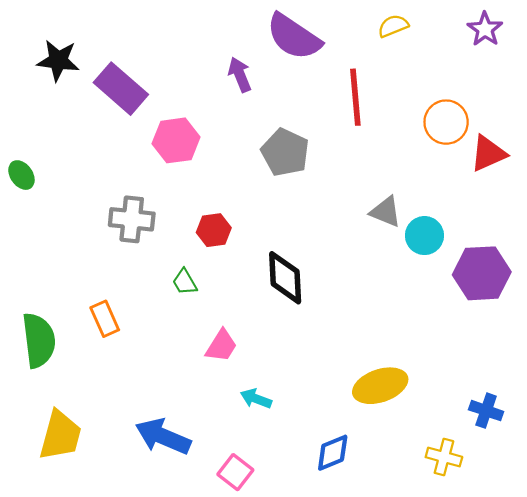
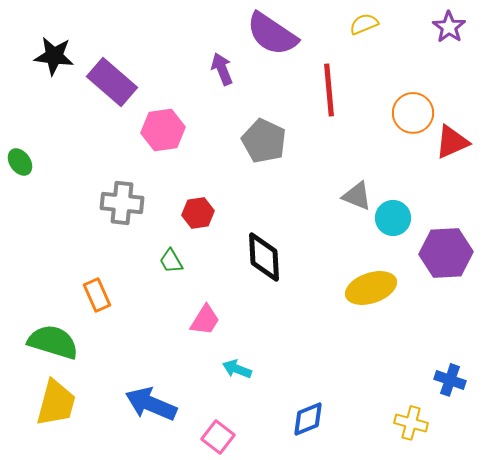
green semicircle: (39, 340) -> (53, 342), moved, turned -66
yellow ellipse: (380, 386) -> (371, 288), moved

